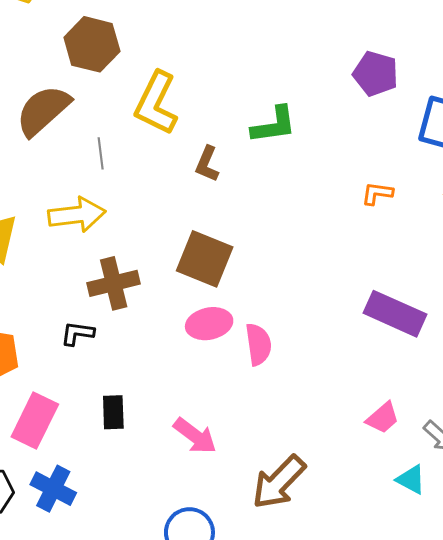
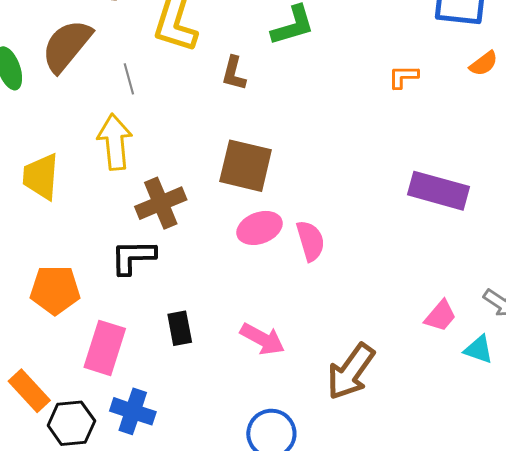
yellow arrow: (77, 215) -> (115, 142), turned -80
black L-shape: (77, 333) -> (133, 257), size x1.4
pink trapezoid: (383, 418) -> (440, 316), moved

